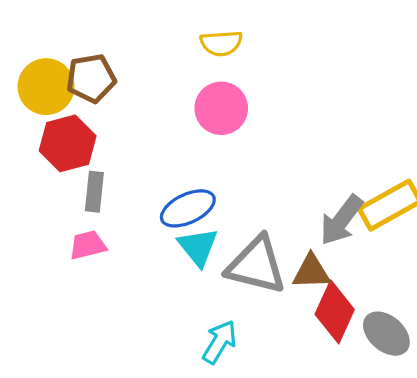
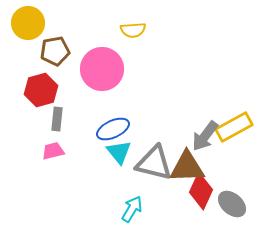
yellow circle: (46, 87) -> (28, 23), moved
pink circle: (221, 108) -> (102, 69), moved, size x1.4
brown triangle: (311, 272) -> (187, 167), size x1.5

